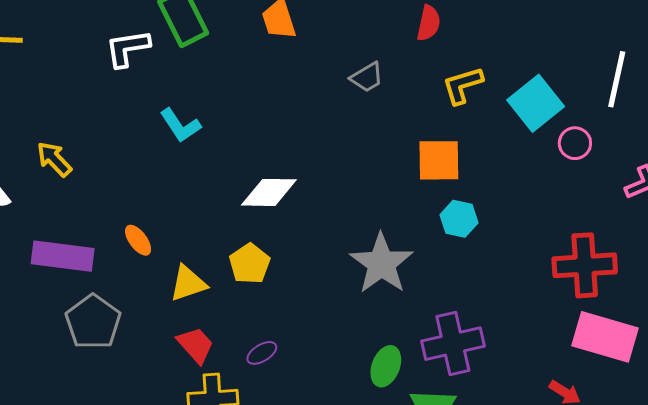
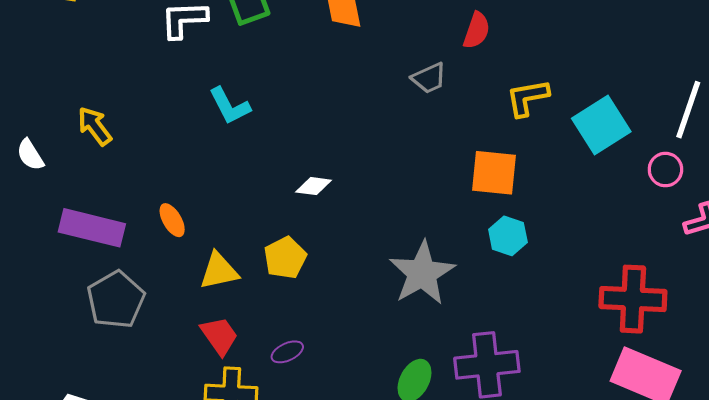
red semicircle: (429, 23) -> (477, 30), moved
pink circle: (575, 143) -> (665, 170), moved
white diamond: (269, 192) -> (314, 186), size x0.6

